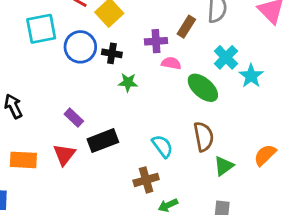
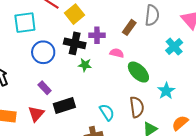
purple cross: (156, 41) -> (97, 35), moved
blue circle: (80, 47) -> (43, 52), moved
black cross: (112, 53) -> (75, 43), size x1.5
cyan cross: (226, 57) -> (174, 47), moved
cyan star: (251, 76) -> (166, 91), moved

